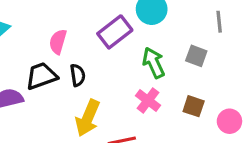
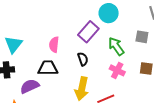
black semicircle: (78, 75) -> (83, 59), moved
black trapezoid: (41, 76) -> (48, 68), turned 30

